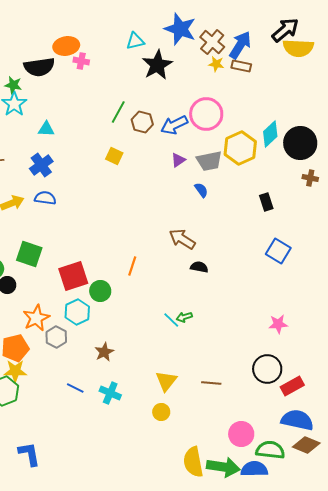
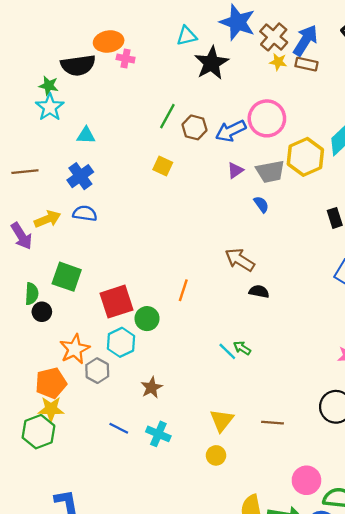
green arrow: (184, 317) -> (242, 348), turned 49

